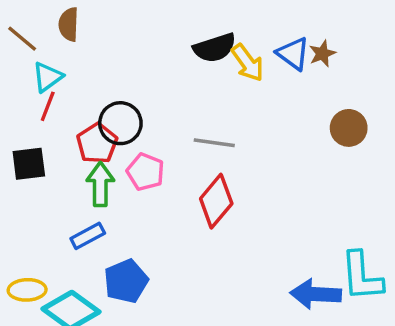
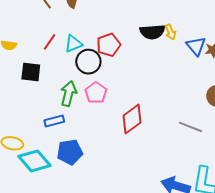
yellow arrow: (248, 63) -> (170, 32), moved, size x0.7
cyan triangle: (47, 77) -> (73, 44), moved
red pentagon: (97, 143) -> (109, 45), moved
gray line: (214, 143) -> (190, 127), moved

